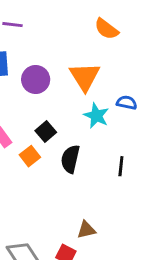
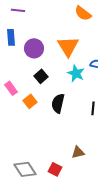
black square: (46, 132) -> (41, 76), moved
brown triangle: (86, 230) -> (78, 152), moved

